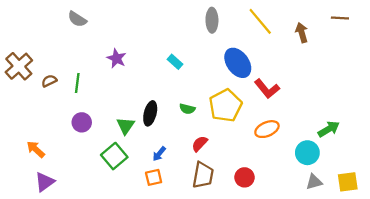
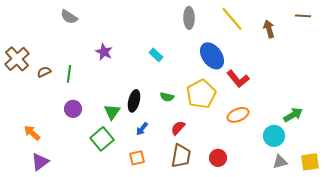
blue arrow: (159, 154) -> (142, 129), moved

